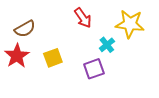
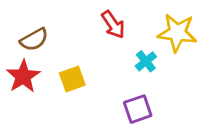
purple square: (94, 69) -> (138, 109), moved

